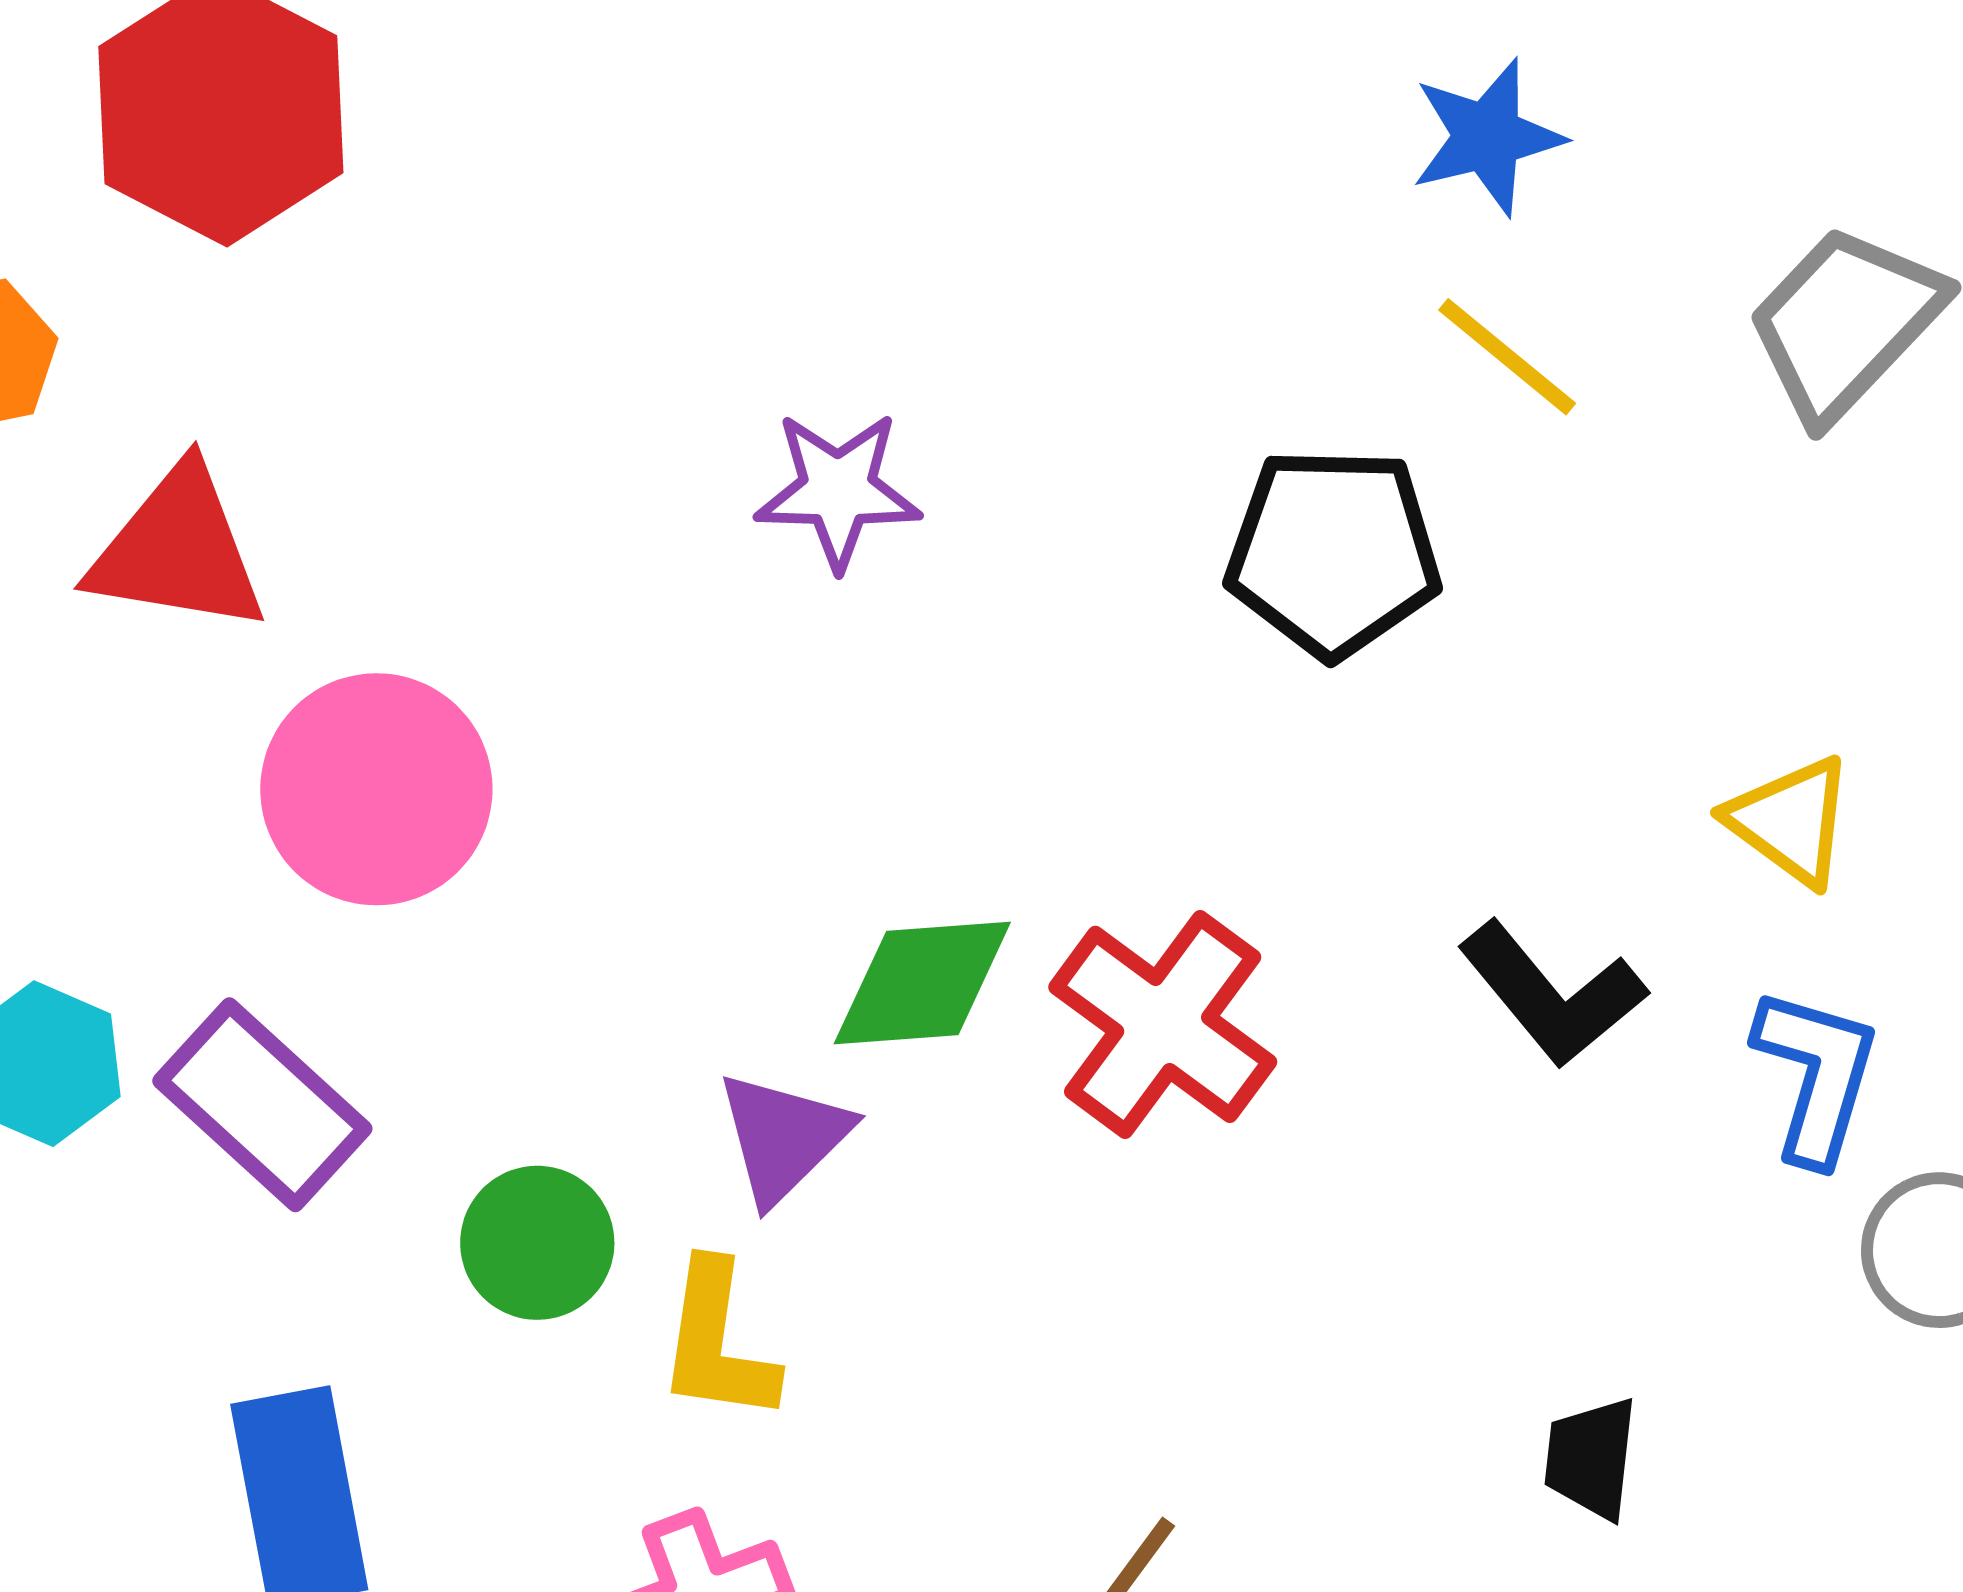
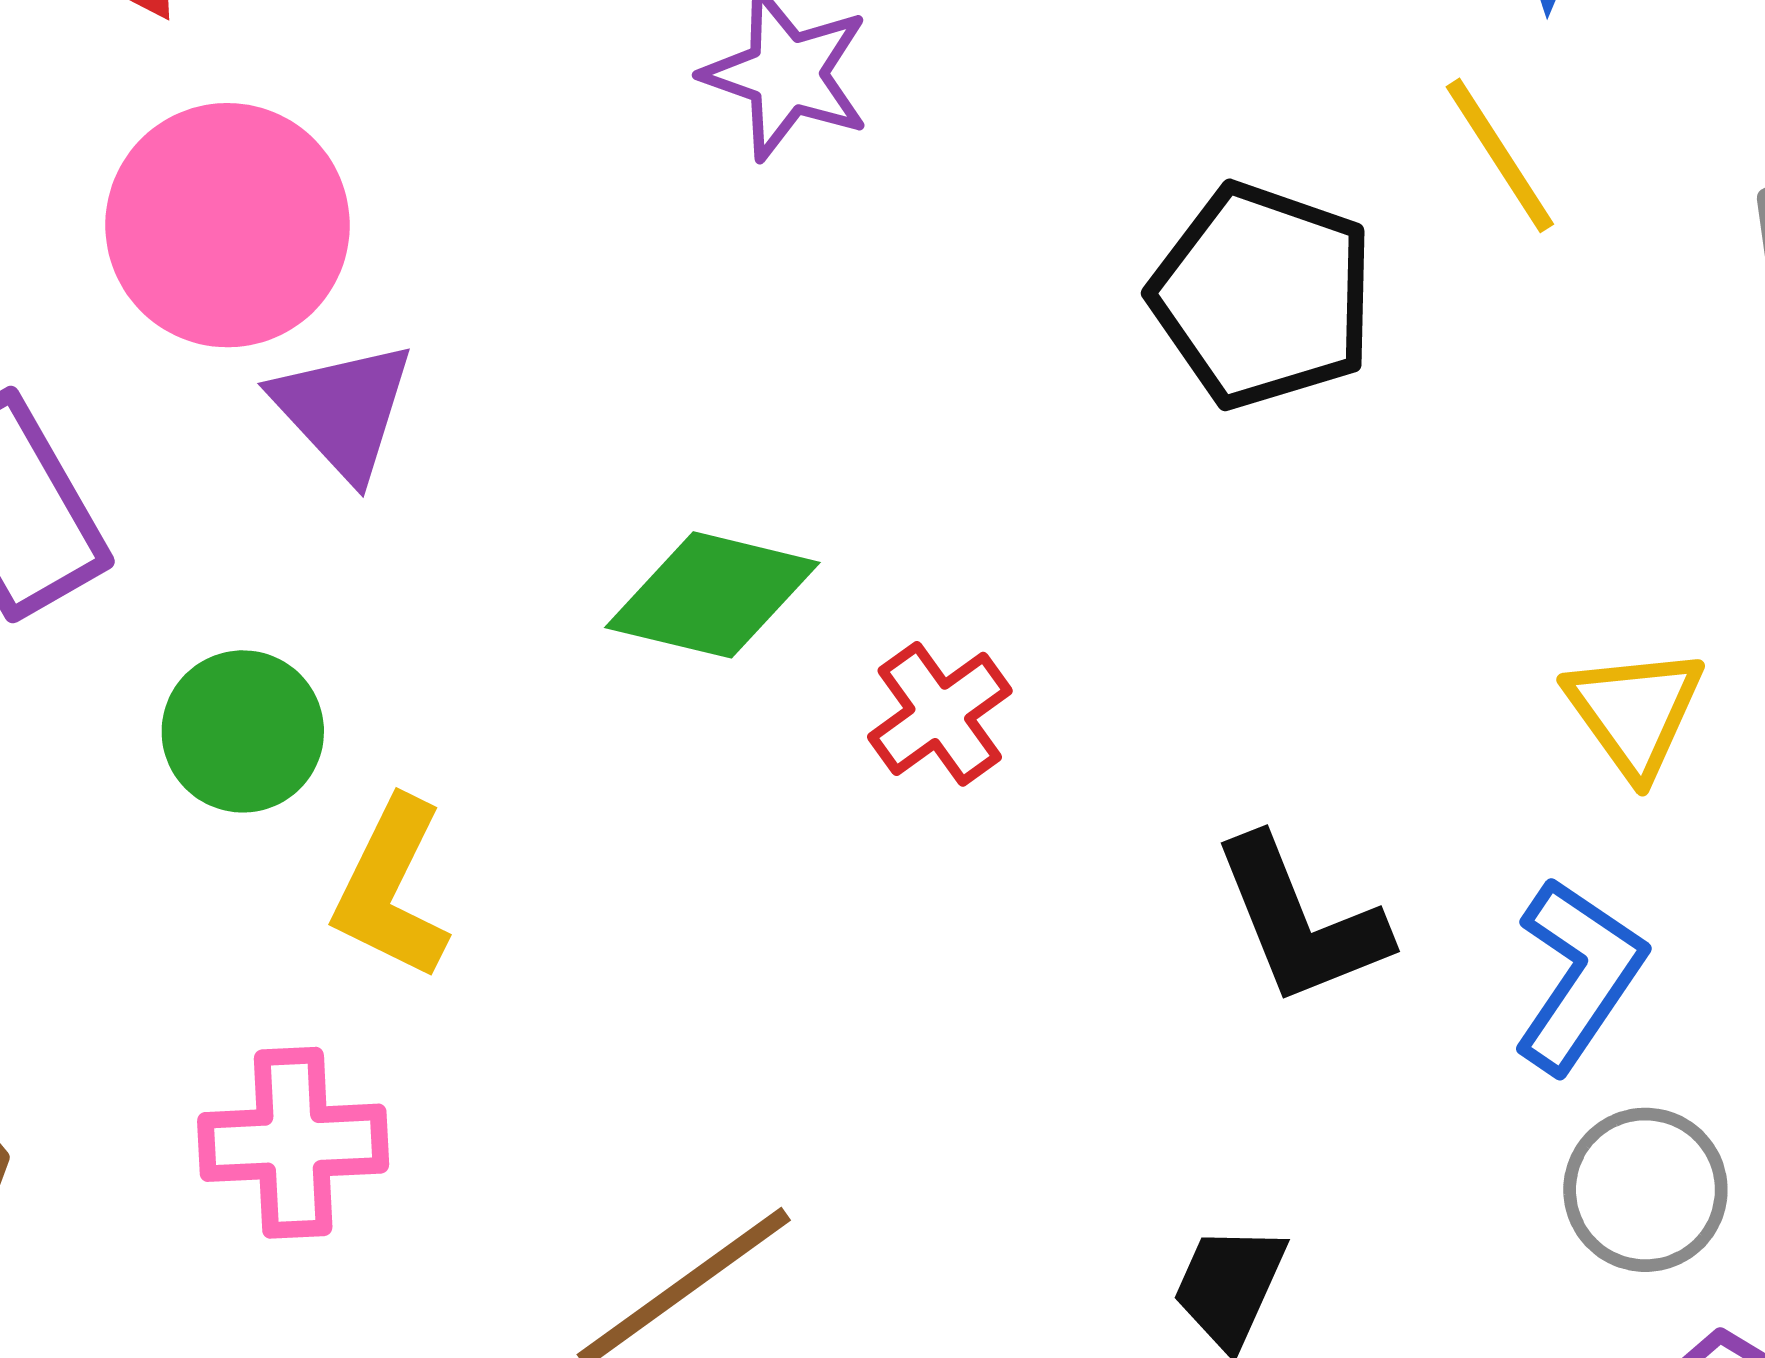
black L-shape: (1552, 994) -> (1300, 921), moved
red cross: (1163, 1024) -> (940, 714), size x0.6
purple triangle: (783, 1137) -> (343, 410), moved, turned -46

